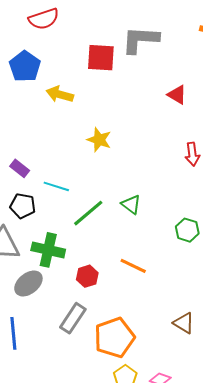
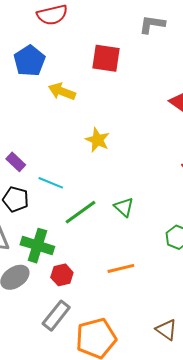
gray L-shape: (140, 40) -> (152, 24), moved, size x0.7
orange line: (133, 266) -> (121, 268), turned -44
red hexagon: (87, 276) -> (62, 275), moved

